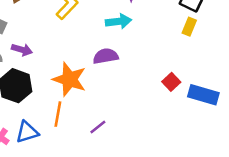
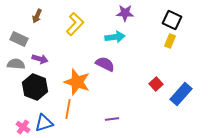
purple semicircle: (106, 56) -> (105, 64), turned 36
blue rectangle: (203, 95) -> (181, 94), turned -65
purple line: (98, 127) -> (112, 119), moved, turned 32

